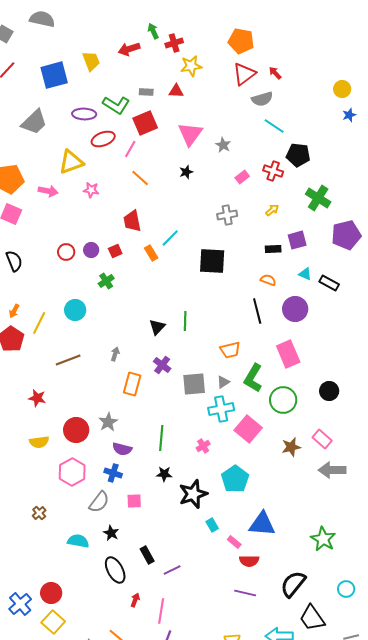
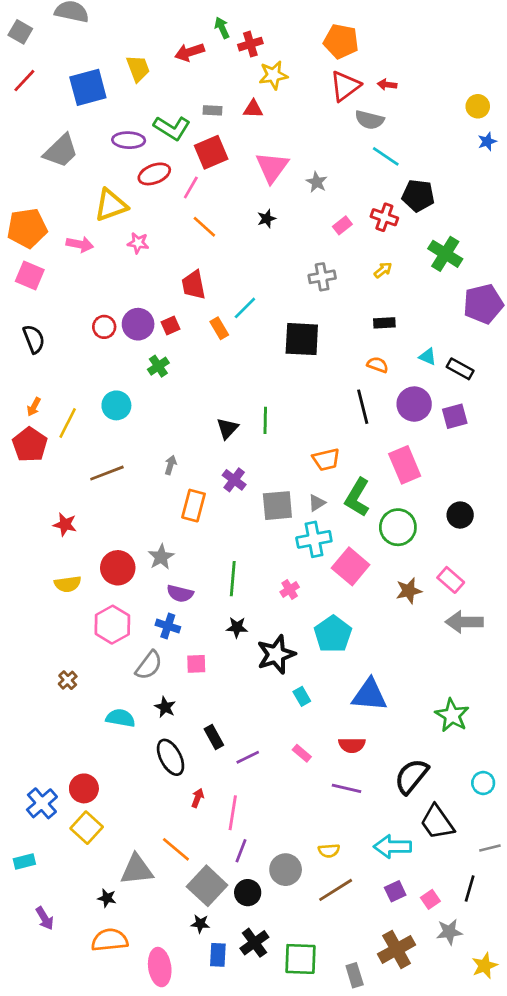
red arrow: (275, 73) -> (387, 85), turned -40
gray semicircle: (262, 99) -> (369, 120), turned 30
purple square: (297, 240) -> (455, 416), moved
purple circle: (91, 250) -> (138, 324), size x1.5
pink rectangle: (234, 542) -> (302, 753), moved

